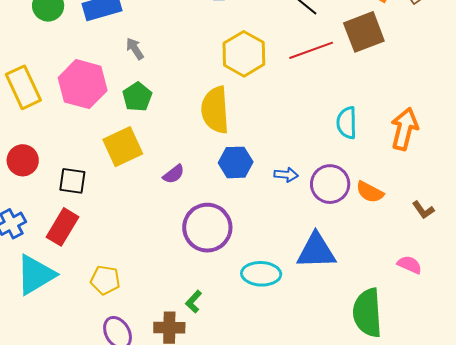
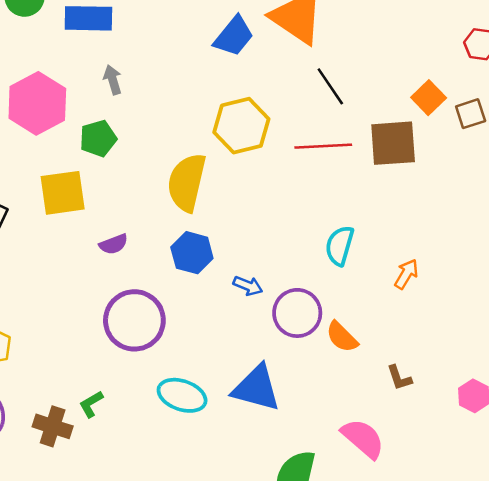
orange arrow: (404, 129) -> (406, 274), size x0.6
pink semicircle: (410, 265) -> (363, 438), size x1.5

